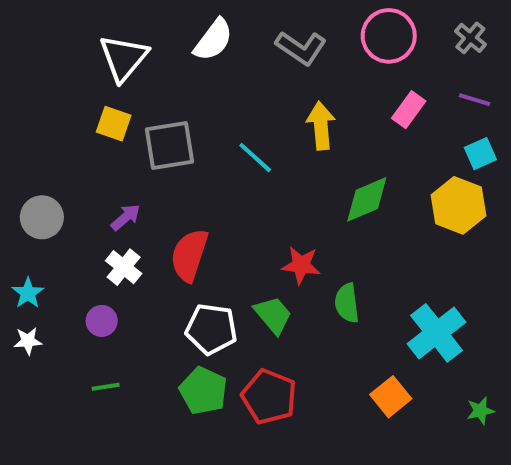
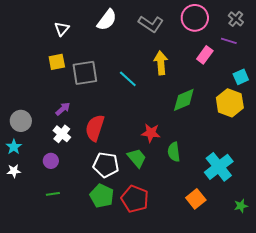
white triangle: (124, 58) -> (62, 29), size x0.6
purple line: (474, 100) -> (229, 41), moved
yellow square: (114, 124) -> (57, 62), turned -30
gray circle: (42, 217) -> (21, 121), moved

